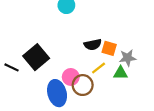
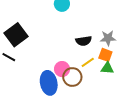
orange square: (109, 48) -> (105, 55), moved
black square: (36, 57) -> (16, 35), moved
gray star: (128, 58) -> (108, 38), moved

